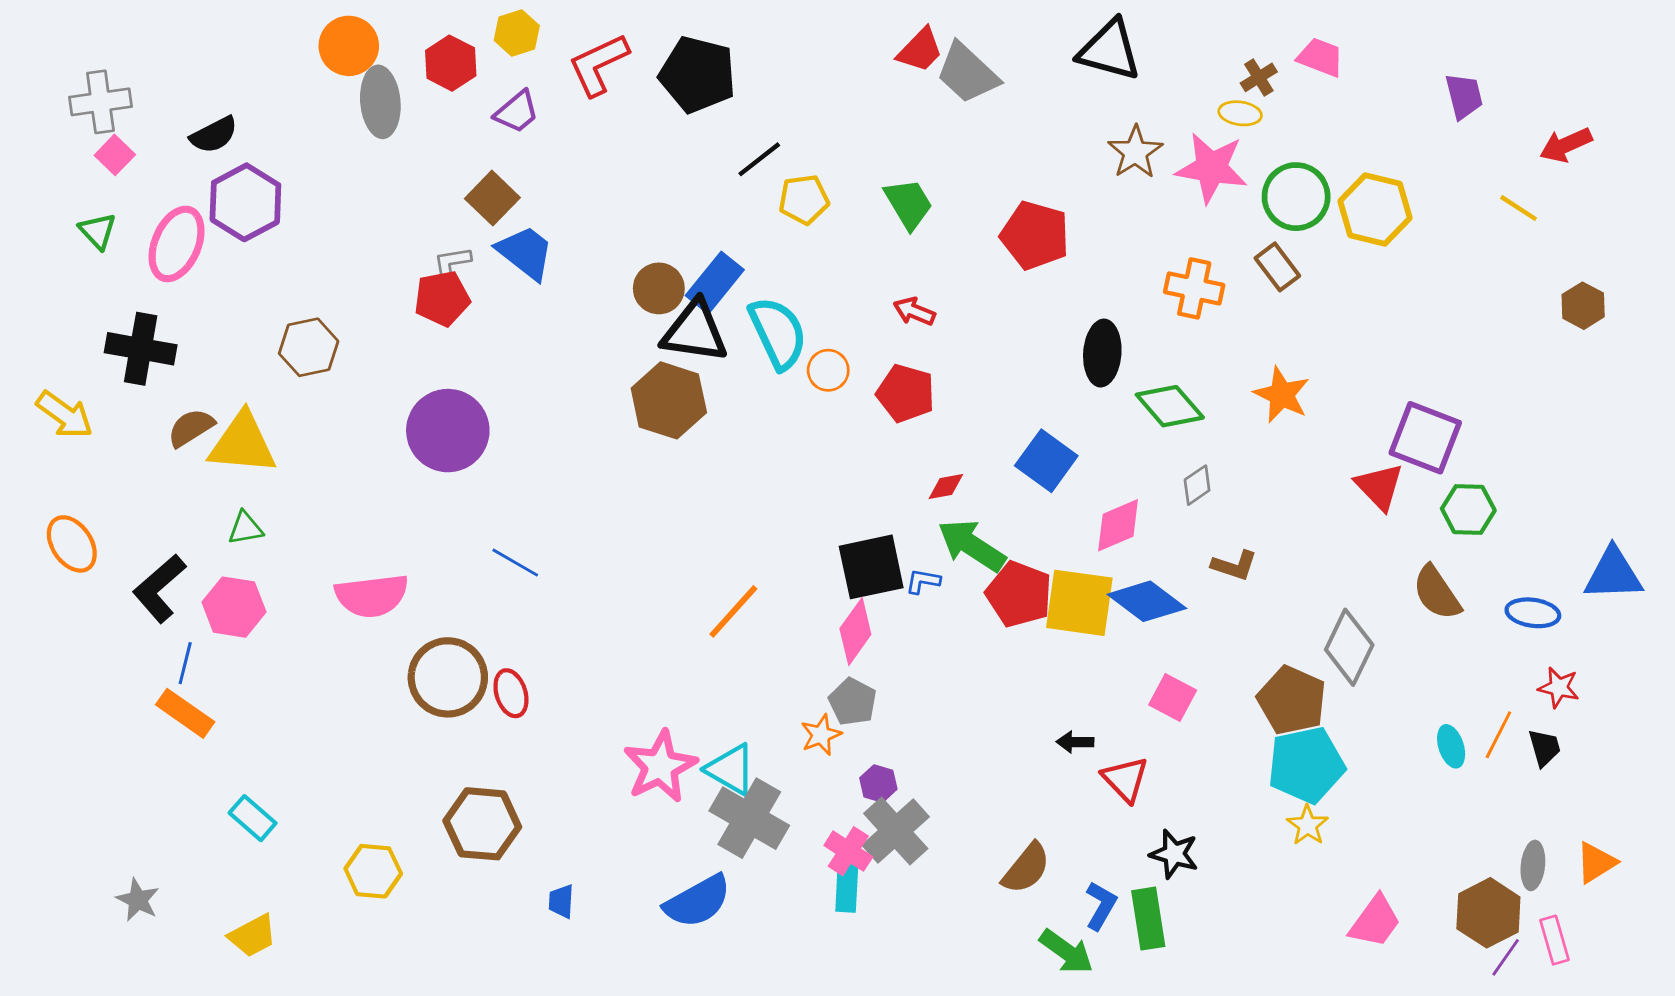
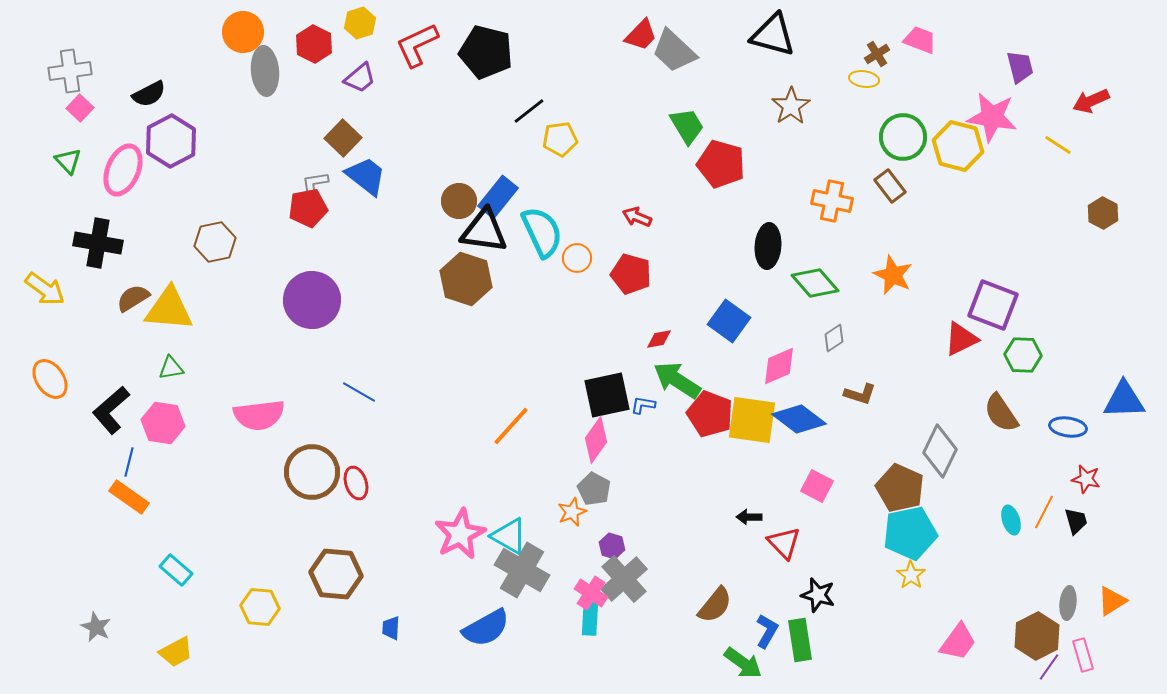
pink star: (1211, 168) -> (992, 117), moved
green trapezoid: (909, 204) -> (687, 126), moved
red triangle: (1379, 487) -> (961, 339), turned 48

